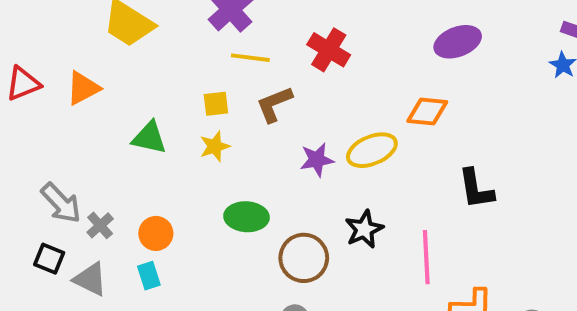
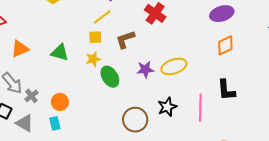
yellow line: (250, 58) -> (102, 17), moved, turned -48
orange triangle: (83, 88) -> (20, 49), moved
orange diamond: (427, 111) -> (225, 45), moved, turned -35
green ellipse: (247, 217) -> (110, 77), moved, turned 50
pink line: (426, 257) -> (200, 108), moved

